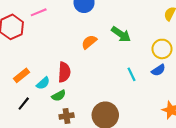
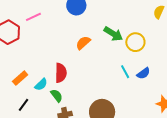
yellow circle: (162, 49) -> (135, 42), moved
blue semicircle: (158, 70) -> (143, 73), moved
green semicircle: (59, 96) -> (57, 96), turned -96

